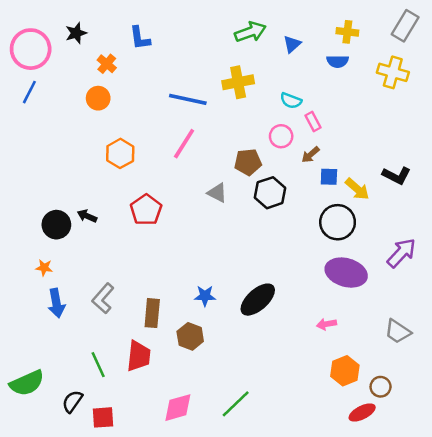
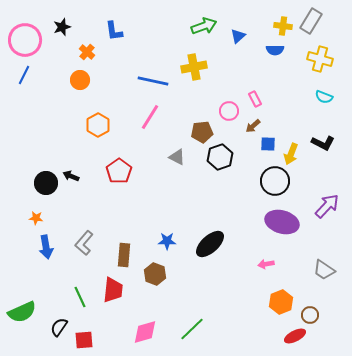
gray rectangle: (405, 26) -> (311, 21), moved
cyan semicircle: (291, 101) -> (324, 97), moved
yellow arrow: (357, 189) -> (291, 154), turned 70

